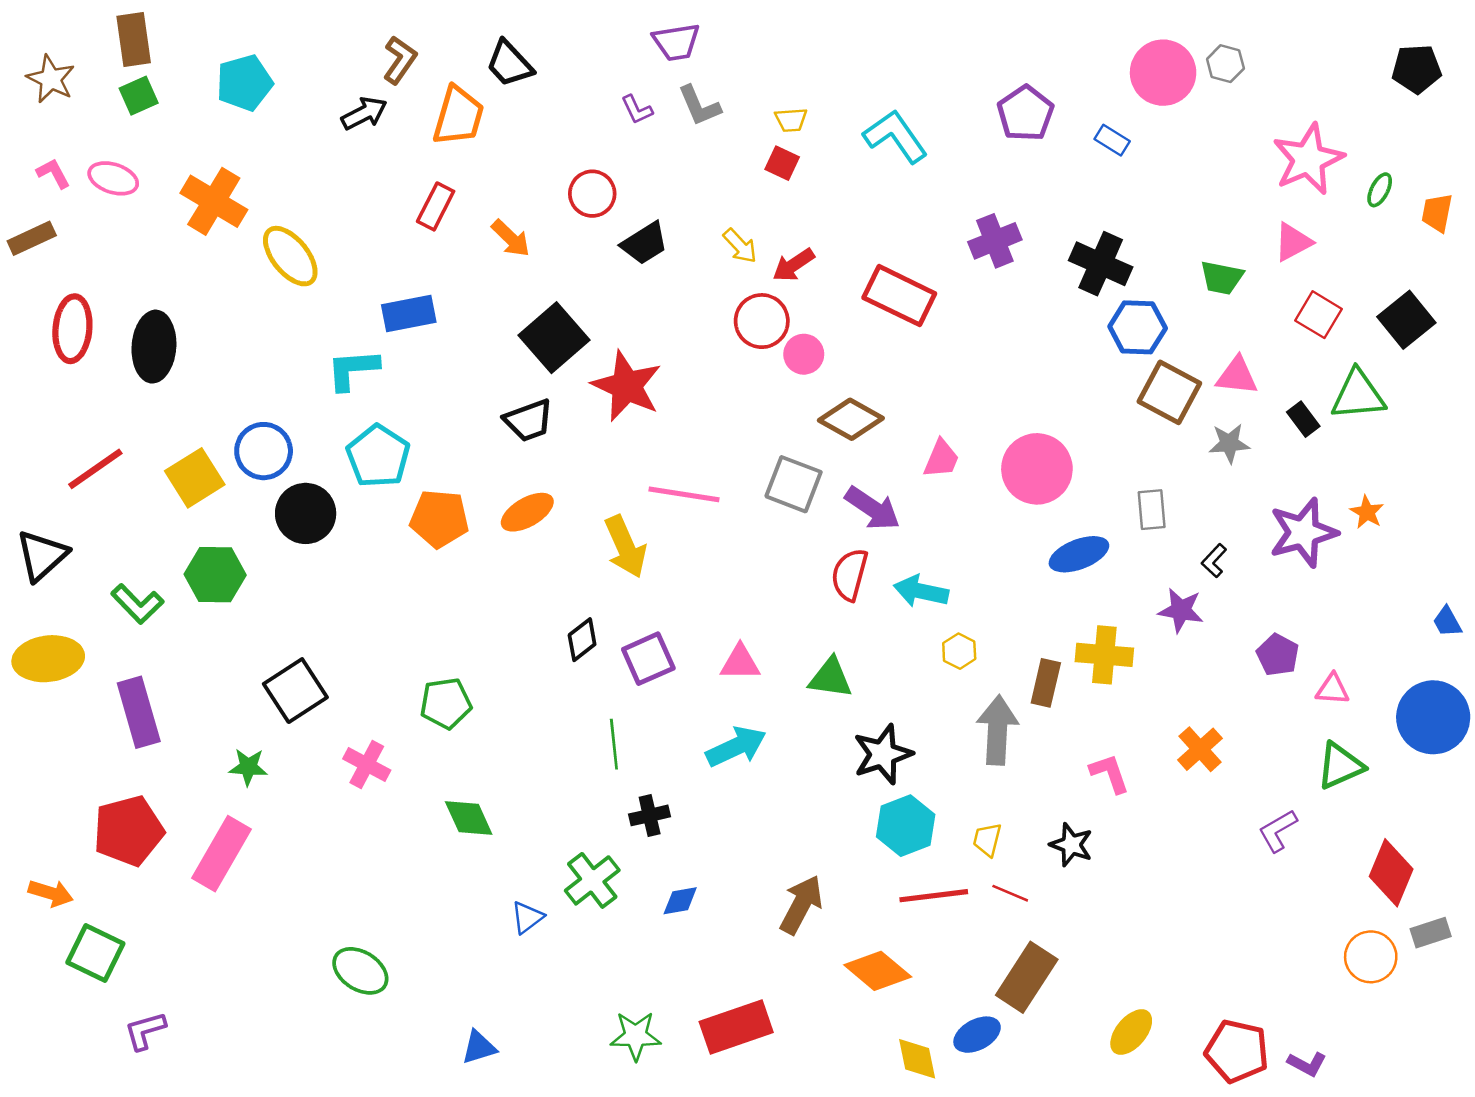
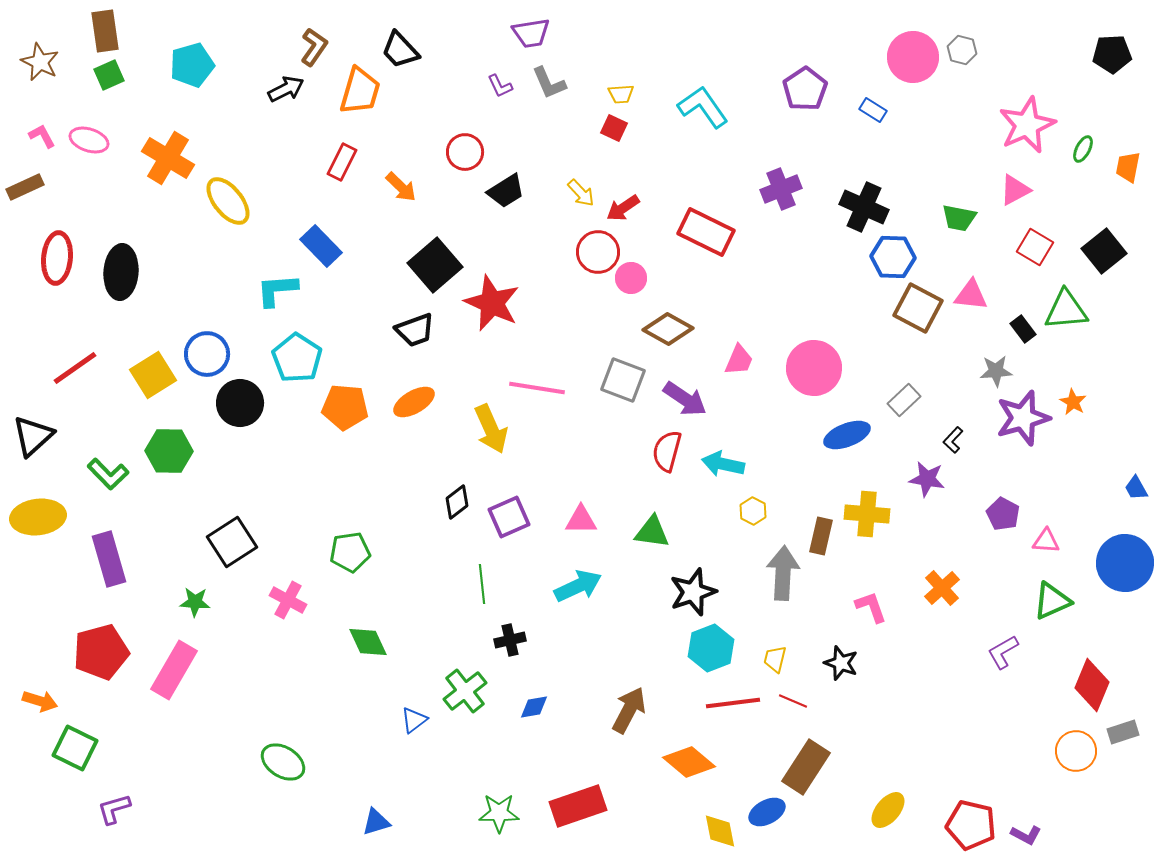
blue rectangle: (409, 313) -> (321, 246), turned 57
gray star: (1229, 443) -> (996, 371), moved
gray rectangle: (1152, 510) -> (904, 400), turned 52

